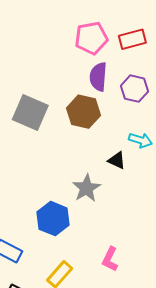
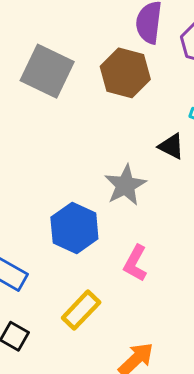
pink L-shape: (110, 259) -> (135, 263), moved

